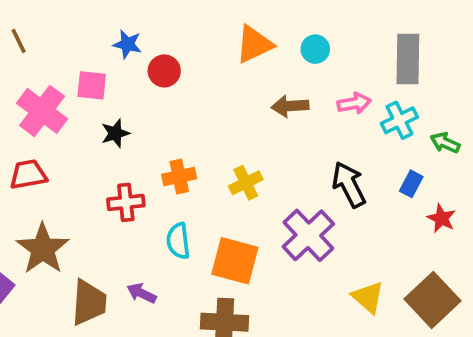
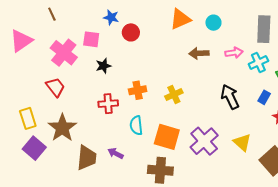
red trapezoid: (28, 174) -> (55, 87), turned 60
purple cross: (308, 235) -> (204, 141), moved
yellow triangle: (368, 297) -> (242, 142), moved

